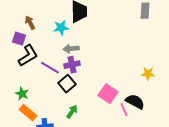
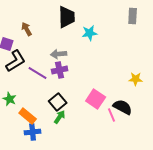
brown arrow: (30, 23) -> (27, 29), moved
cyan star: (61, 28) -> (90, 33), moved
black square: (67, 84) -> (58, 102), moved
orange rectangle: (28, 113) -> (28, 116), moved

